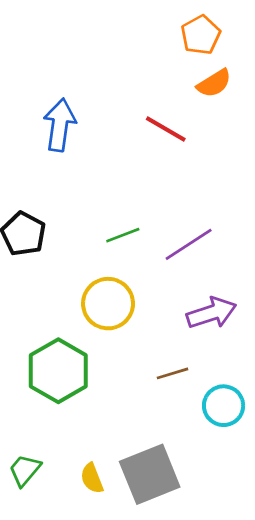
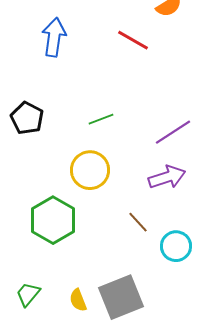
purple line: (189, 244) -> (173, 132), moved
brown line: (172, 373) -> (138, 222), turned 65

